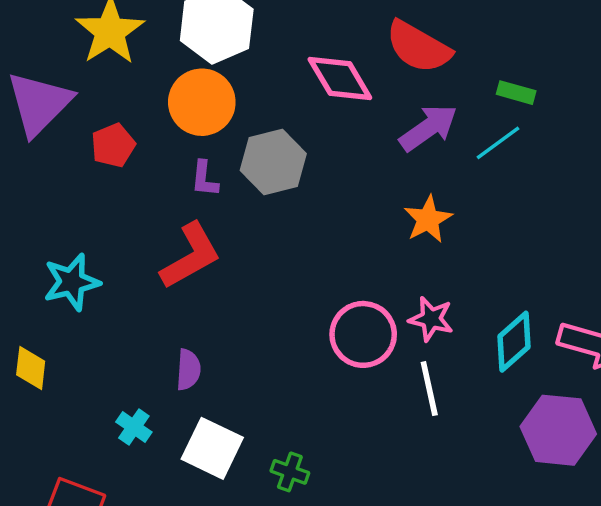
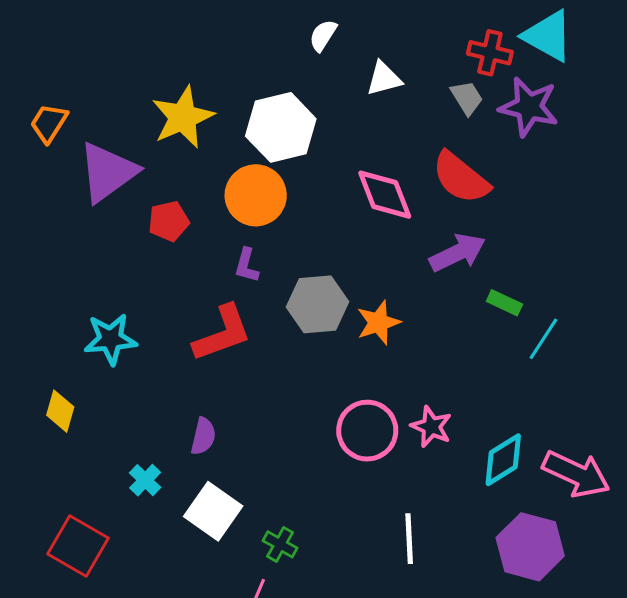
green rectangle: (516, 93) -> (504, 303), moved
cyan line: (498, 143) -> (543, 339), moved, turned -30
gray hexagon: (273, 162) -> (317, 304), moved
orange star: (428, 219) -> (378, 323), moved
white line: (429, 389) -> (409, 539), moved

